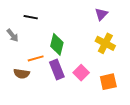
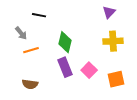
yellow cross: (105, 43) -> (113, 41), turned -30
orange line: (36, 58) -> (31, 50), moved
brown semicircle: (22, 74) -> (30, 84), moved

